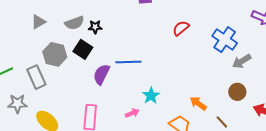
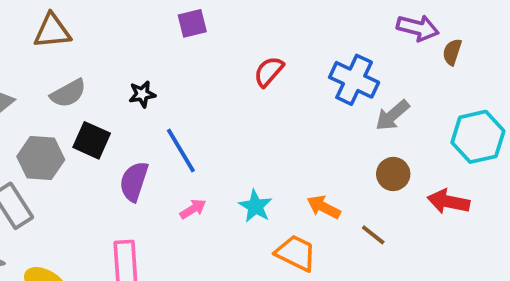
black star: (95, 27) -> (142, 94), moved
blue line: (128, 62) -> (181, 150), turned 70
cyan star: (151, 96) -> (255, 206), moved
pink arrow: (132, 113) -> (193, 209), moved

